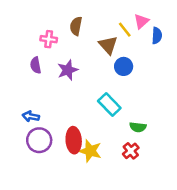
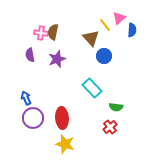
brown semicircle: (76, 26) -> (53, 32), moved
blue arrow: (31, 116) -> (26, 98), turned 56
yellow star: (90, 151) -> (65, 144), moved

